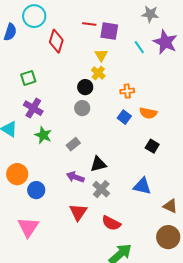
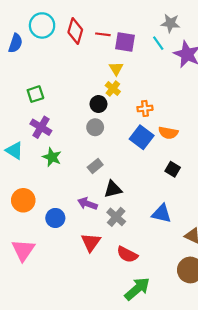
red diamond: (56, 41) -> (75, 31), moved
cyan line: (139, 47) -> (158, 43), moved
blue square: (124, 117) -> (142, 137), size x1.5
gray rectangle: (73, 144) -> (95, 166), moved
blue circle: (36, 190) -> (55, 218), moved
pink triangle: (28, 227) -> (23, 250), moved

